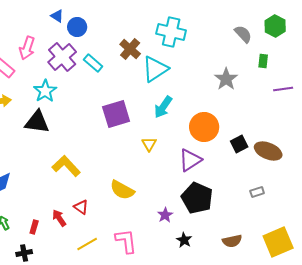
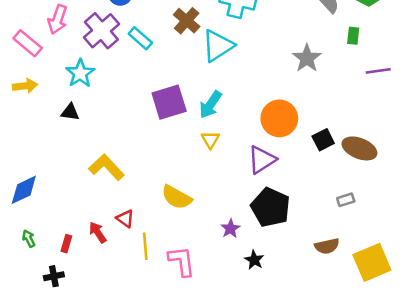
cyan arrow: (163, 107) -> (210, 105), moved
black triangle: (37, 122) -> (70, 112), size x0.6
brown semicircle: (232, 241) -> (327, 246), moved
yellow line: (87, 244) -> (145, 246), moved, turned -65

